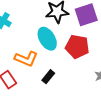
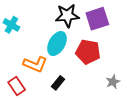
cyan ellipse: (47, 39) -> (57, 44), turned 60

